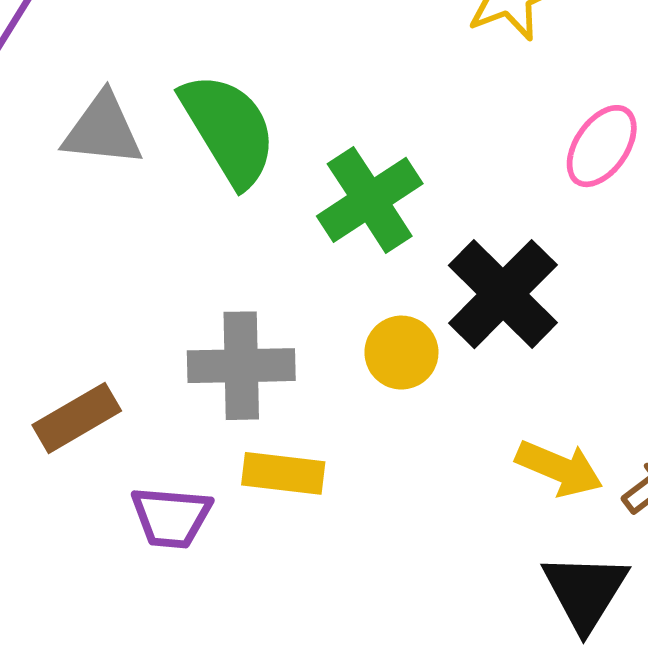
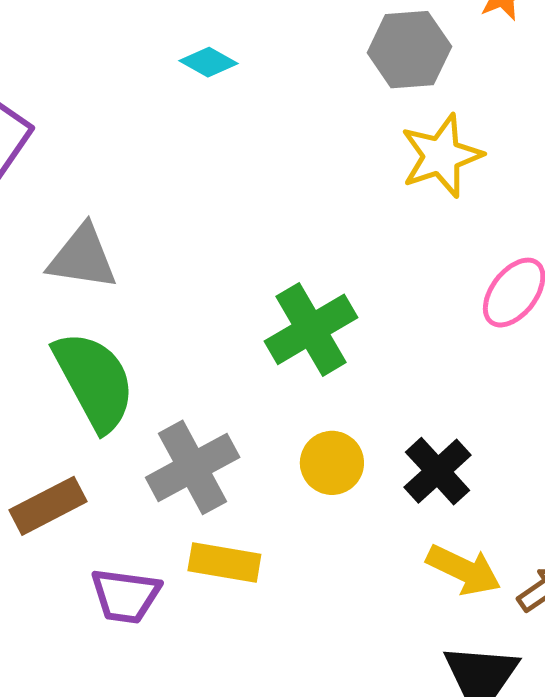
green semicircle: (229, 129) -> (94, 381), moved
black cross: (503, 294) -> (438, 471), moved, size x0.7
gray cross: (241, 366) -> (193, 467), turned -30

